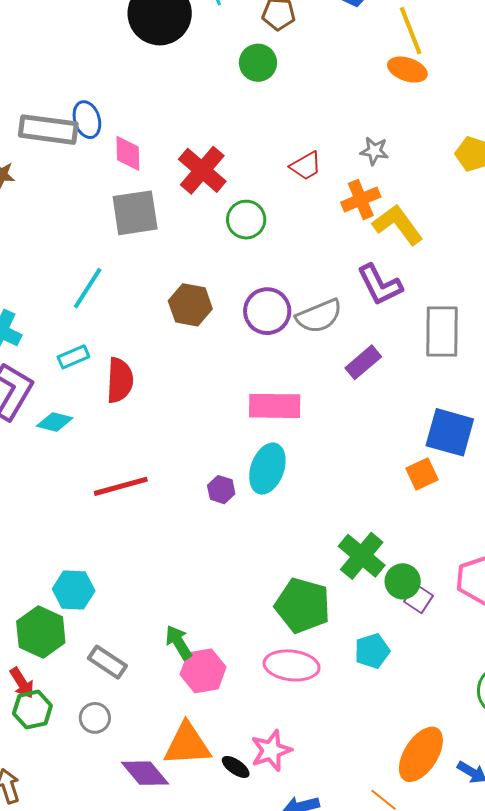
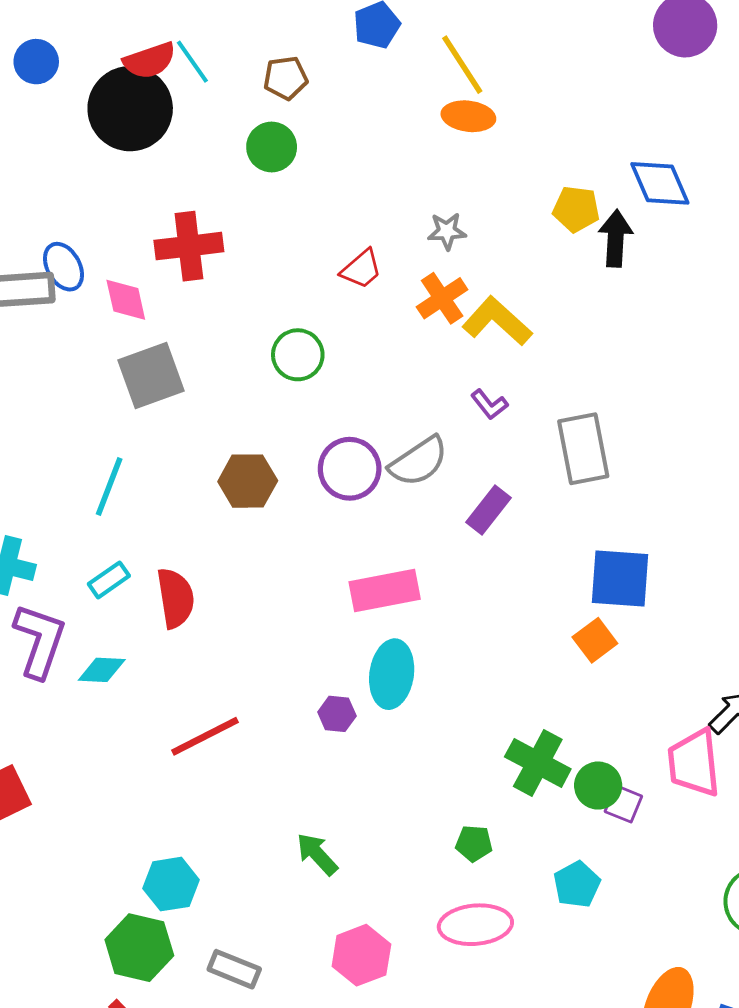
red cross: (202, 170) -> (189, 246), moved, turned -36
purple L-shape: (380, 285) -> (489, 404), size x0.6
green pentagon: (303, 605) -> (474, 843), size x0.5
green arrow: (179, 642) -> (317, 854), moved

